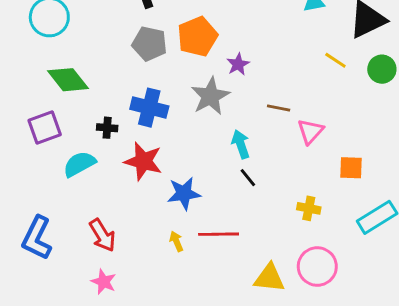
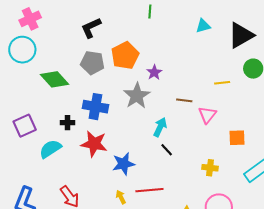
yellow line: (335, 60) -> (222, 83), moved, turned -35
green diamond: (68, 80) -> (54, 79), moved
cyan arrow: (241, 144) -> (160, 127), turned 48

